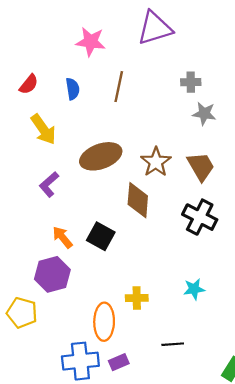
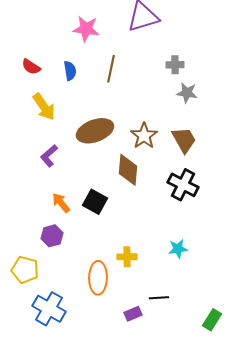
red semicircle: (29, 84) -> (31, 67), turned 84
purple hexagon: (52, 274) -> (52, 236), size x0.7
blue cross: (80, 361) -> (49, 309), moved, turned 36
purple rectangle: (119, 362) -> (133, 314), moved

